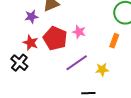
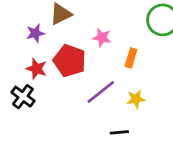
pink star: (79, 32) -> (102, 38), moved
orange rectangle: (114, 41) -> (131, 58), moved

